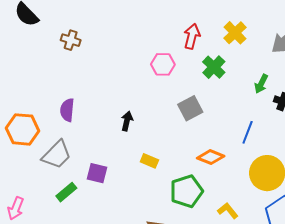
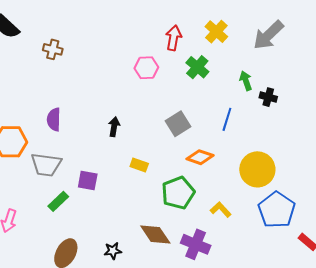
green arrow: (261, 84) -> (246, 81), turned 138
gray square: (190, 108) -> (178, 124), moved
blue line: (248, 132) -> (227, 119), moved
gray trapezoid: (57, 155) -> (46, 165), turned 56

